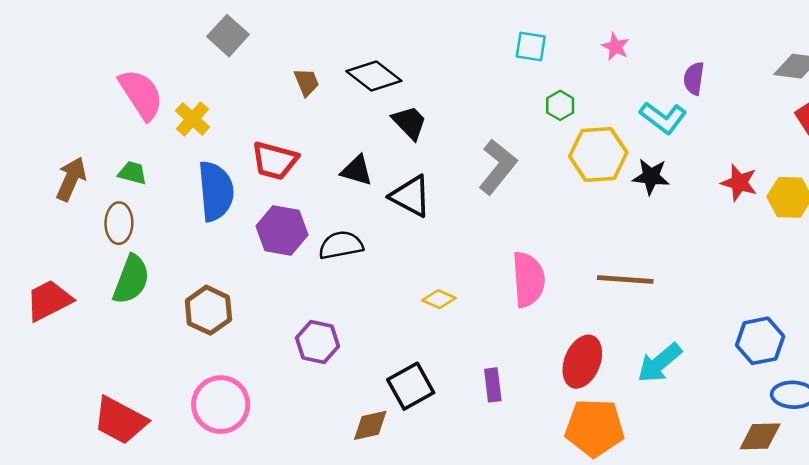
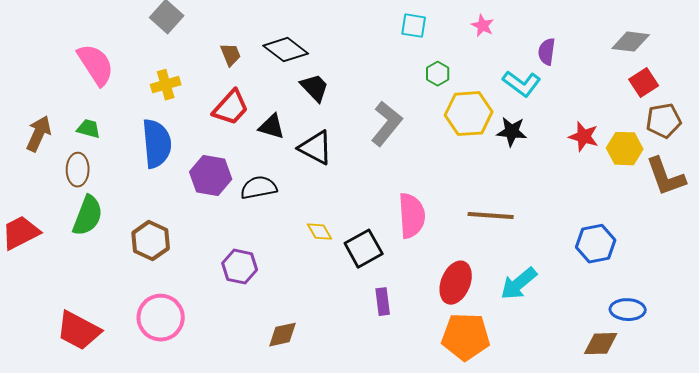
yellow cross: (192, 119) -> (166, 85), moved, turned 32
red trapezoid: (275, 161) -> (231, 108), moved, turned -63
yellow diamond: (439, 299) -> (320, 232), moved, turned 36
blue hexagon: (760, 341) -> (596, 244), moved
black square: (411, 386) -> (364, 249), moved

